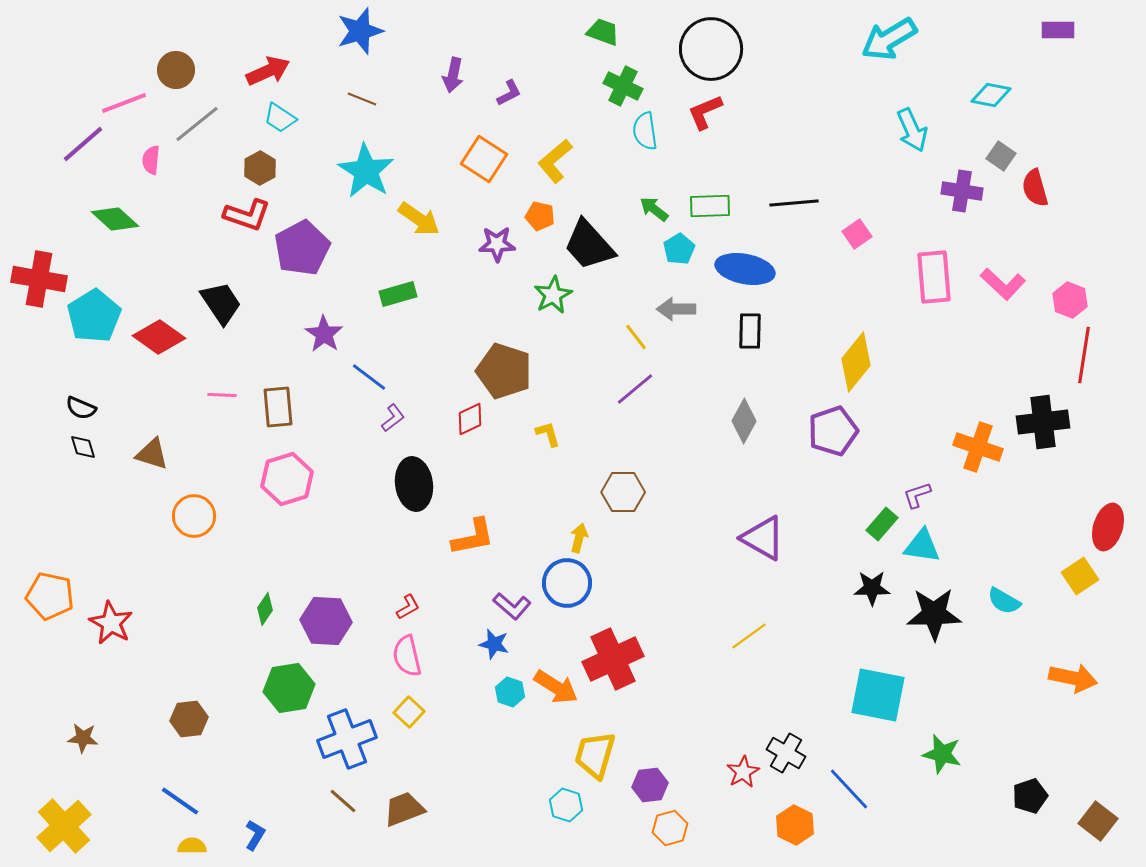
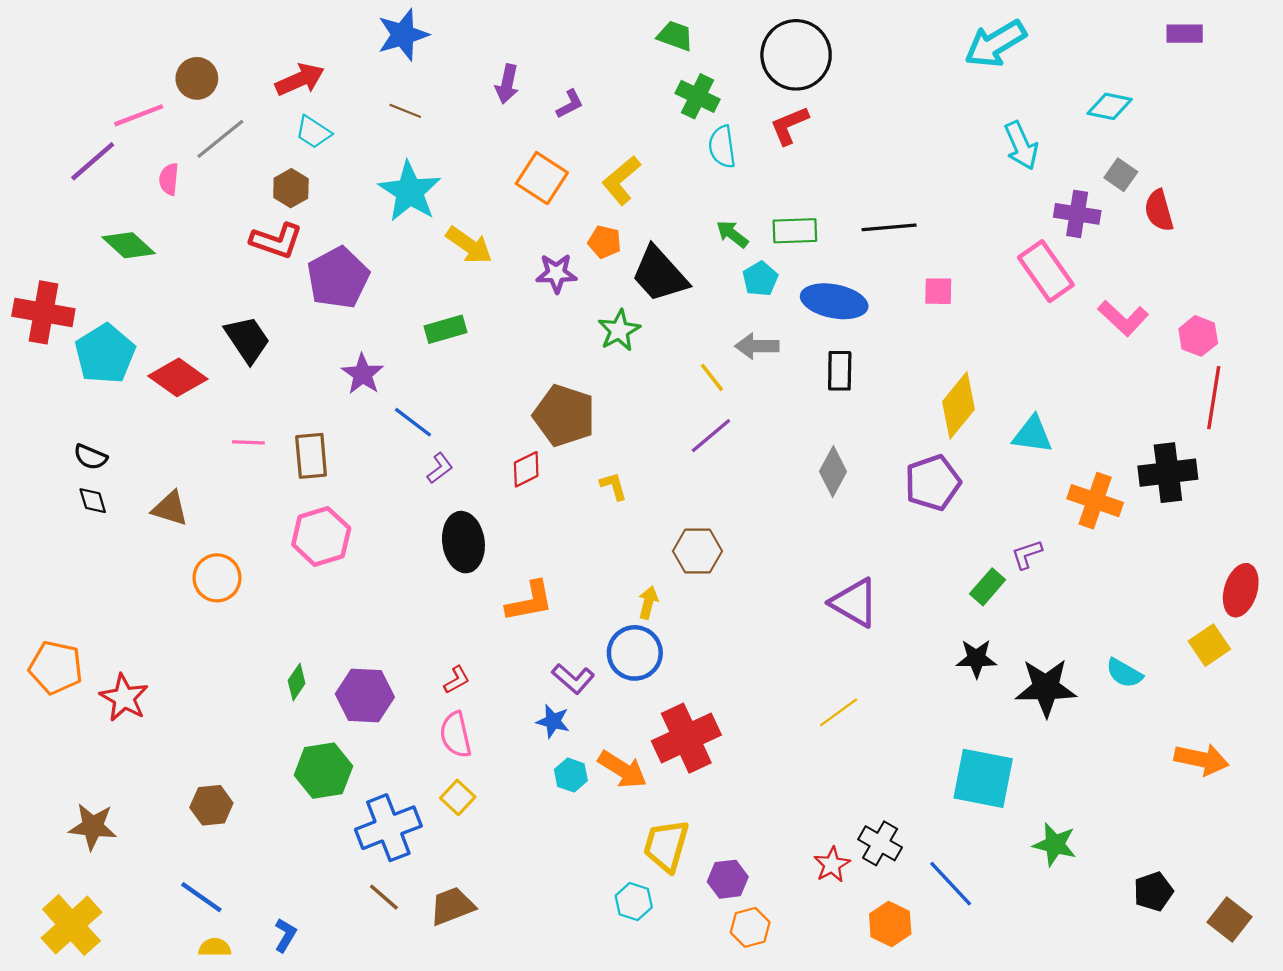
pink square: (857, 234) -> (938, 291), moved, turned 36
pink rectangle: (934, 277) -> (1046, 271), moved, turned -30
cyan triangle: (922, 546) -> (1032, 435), moved
brown star: (83, 738) -> (93, 827), size x1.4

